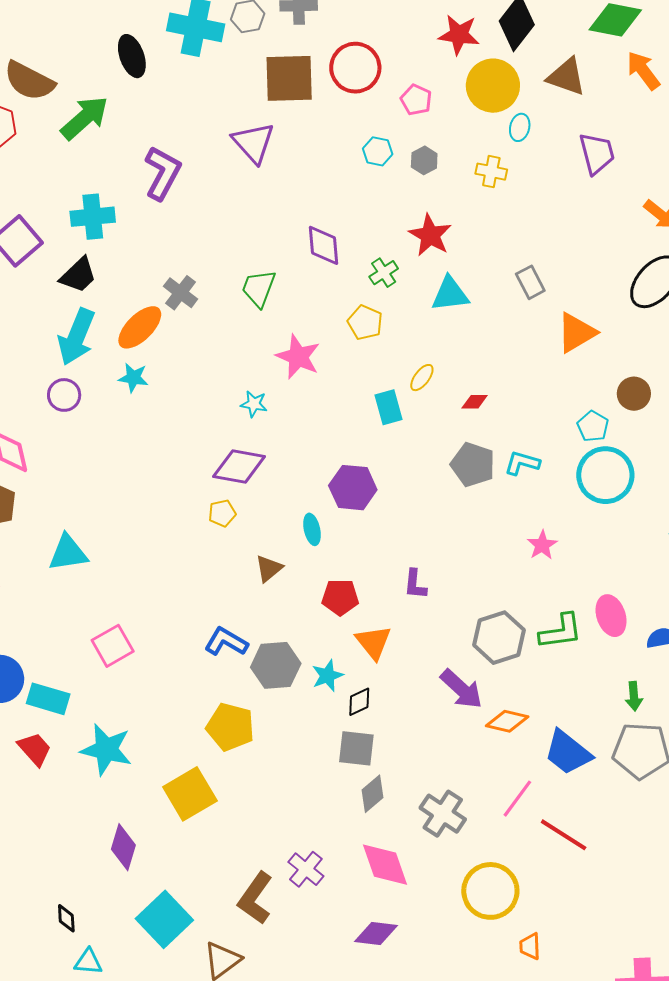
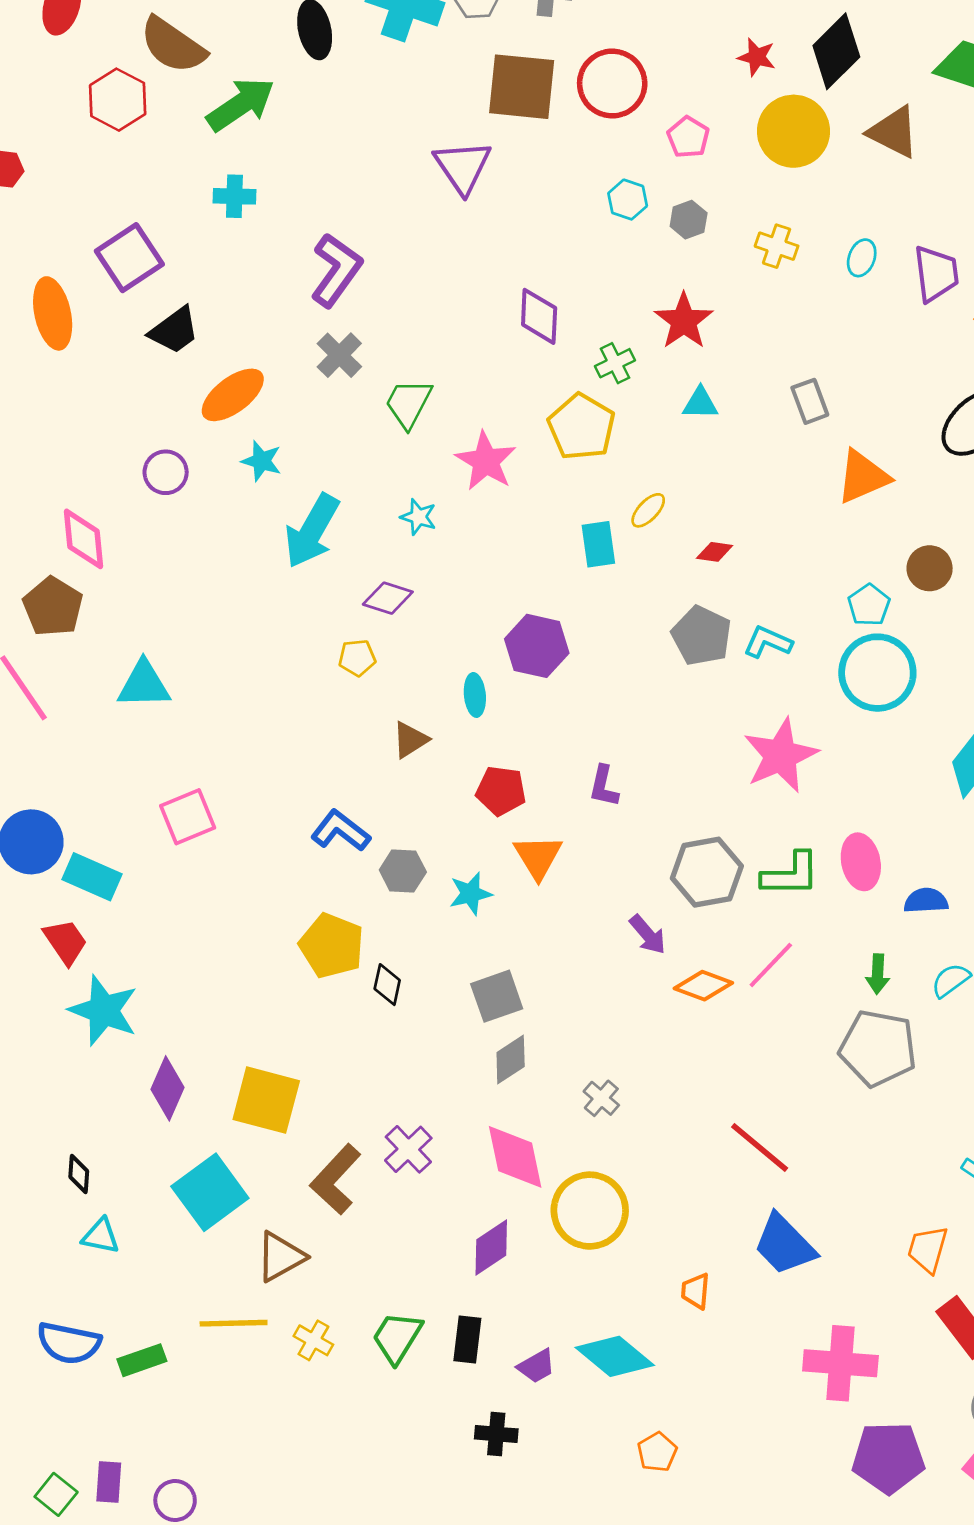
red star: (459, 35) -> (757, 57), size x0.7
cyan ellipse: (520, 127) -> (862, 258), moved
purple trapezoid: (597, 153) -> (936, 274), moved
purple L-shape: (163, 173) -> (336, 270), moved
cyan cross: (93, 217) -> (234, 196), moved, size x0.7
black trapezoid: (78, 275) -> (174, 330), moved
green trapezoid: (259, 288) -> (408, 403), moved
cyan triangle: (450, 294) -> (700, 403), size x0.7
yellow pentagon: (365, 323) -> (582, 427), size x1.4
orange ellipse: (140, 327) -> (233, 395), moved
cyan arrow: (76, 337) -> (312, 531), moved
purple diamond: (239, 466) -> (388, 598), size x0.7
pink star: (542, 545) -> (781, 756), size x1.8
gray hexagon: (276, 665) -> (403, 871), size x0.7
purple arrow: (461, 689) -> (648, 935), size x0.7
black diamond: (359, 702) -> (387, 985), moved, turned -60
gray square: (356, 748) -> (497, 996), turned -33
cyan star: (106, 750) -> (104, 1010), moved
blue trapezoid: (568, 753) -> (784, 1245), moved
yellow square: (190, 794) -> (266, 1100), moved, turned 38
pink line: (517, 799) -> (771, 965), moved
gray cross: (443, 814) -> (601, 1098), size x0.6
yellow circle: (490, 891) -> (590, 1211), moved
purple diamond: (376, 933) -> (491, 1248), turned -48

